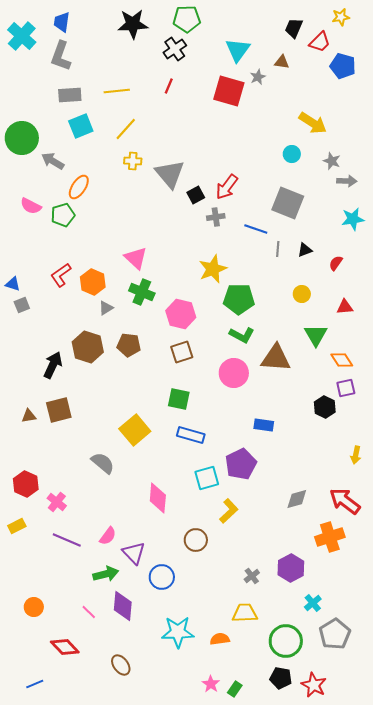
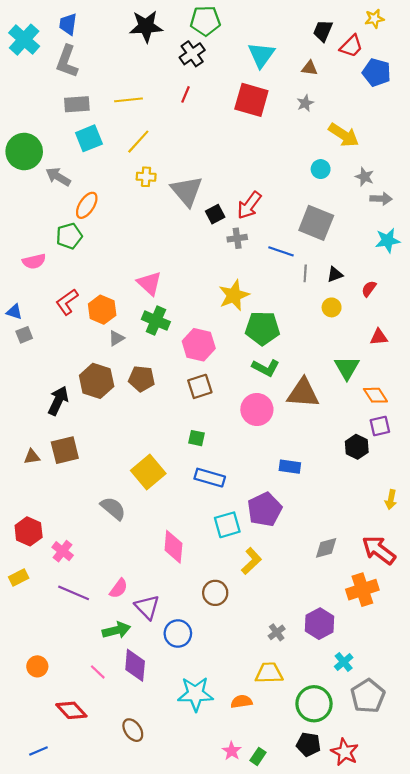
gray star: (258, 77) -> (305, 103), moved
pink semicircle: (31, 206) -> (34, 261), moved, turned -40
yellow circle: (302, 294) -> (332, 307), moved
green square: (179, 399) -> (197, 438), size x0.7

